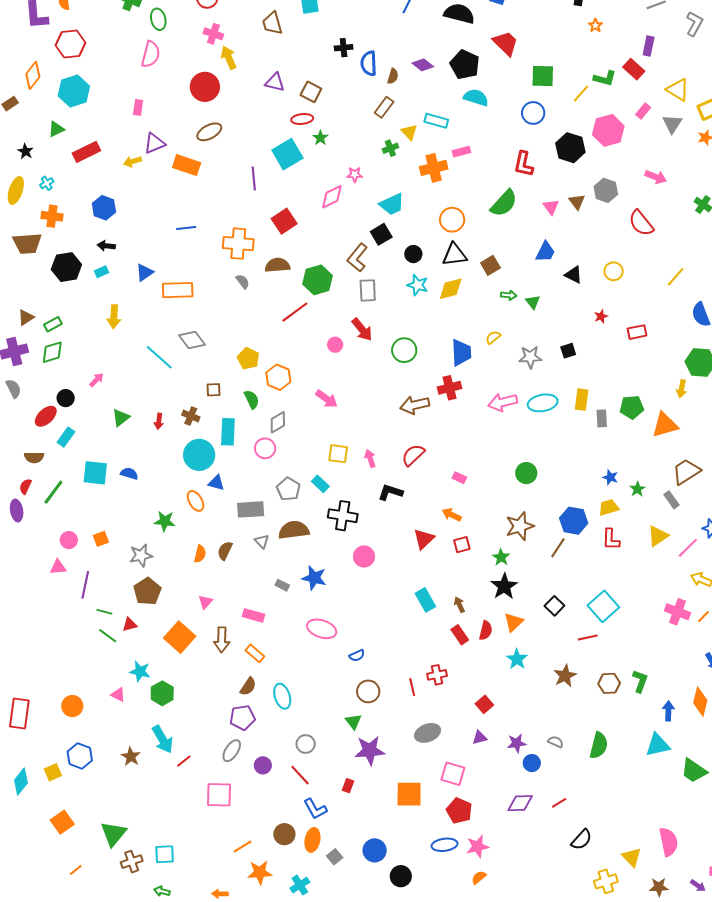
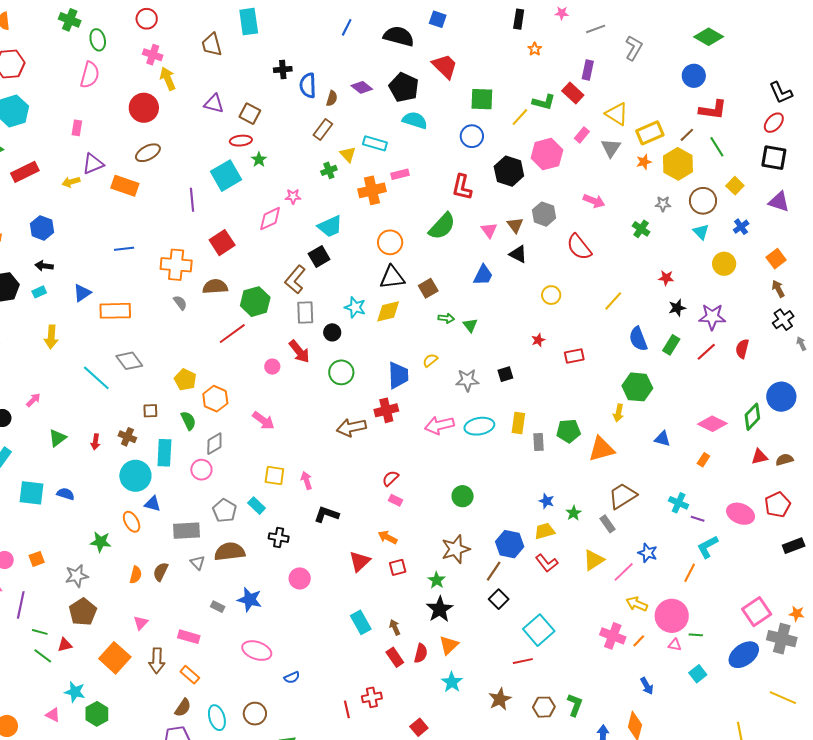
black circle: (413, 254) -> (332, 332), moved
black triangle: (574, 275) -> (518, 254), moved
red semicircle: (413, 455) -> (390, 478), moved, size x0.7
black cross: (343, 516) -> (279, 538), size x0.7
red L-shape: (611, 539) -> (547, 563), turned -40
black square: (554, 606) -> (499, 599), moved
brown circle: (368, 691) -> (255, 714), moved

